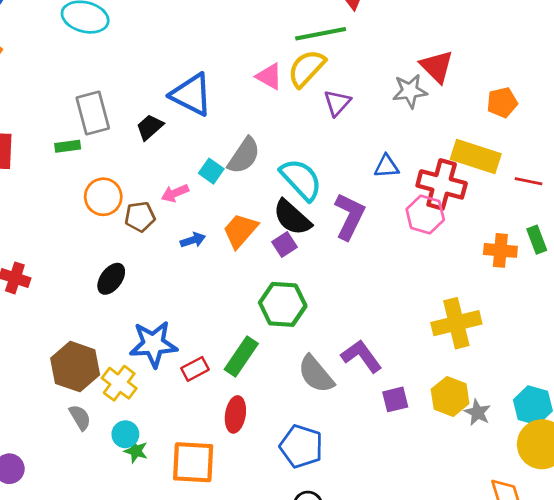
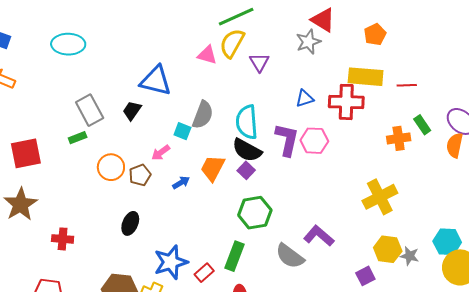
cyan semicircle: (301, 179) -> (247, 122), turned -128
pink hexagon: (425, 215) -> (314, 141), moved
purple square: (395, 399) -> (365, 276), moved

